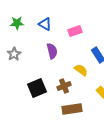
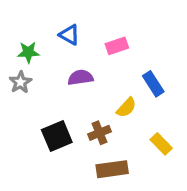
green star: (17, 23) -> (28, 52), moved
purple semicircle: (52, 51) -> (81, 77), turned -84
yellow semicircle: (81, 70) -> (126, 108), turned 96

